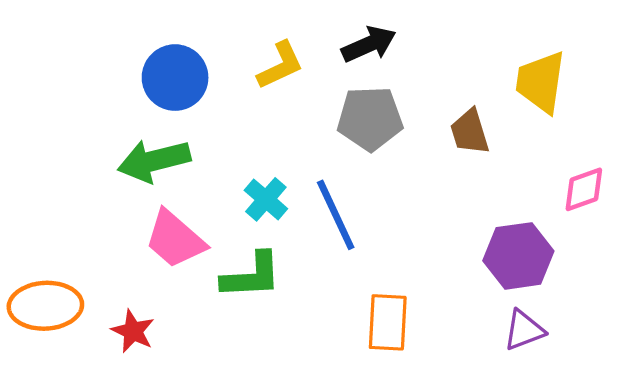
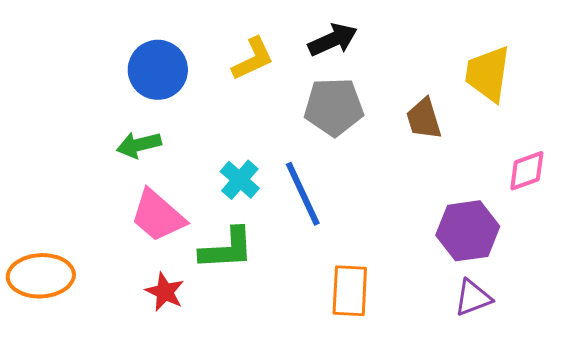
green arrow: (154, 161) -> (139, 145), size x0.7
red star: (133, 331) -> (165, 292), moved

